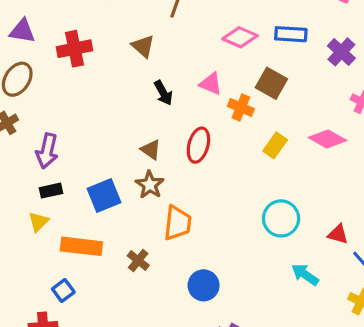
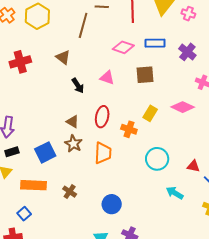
brown square: (271, 83) -> (145, 75), turned -30
orange cross: (241, 107) -> (129, 129), moved
orange trapezoid: (177, 223) -> (103, 153), moved

